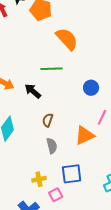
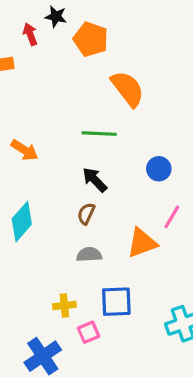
black arrow: (33, 91) -> (95, 180), moved
gray semicircle: (52, 146) -> (89, 255), turned -84

